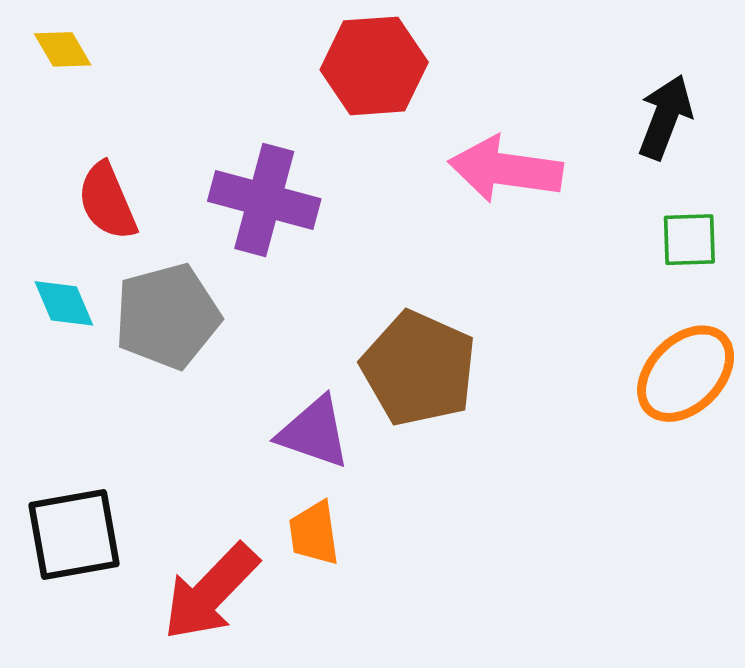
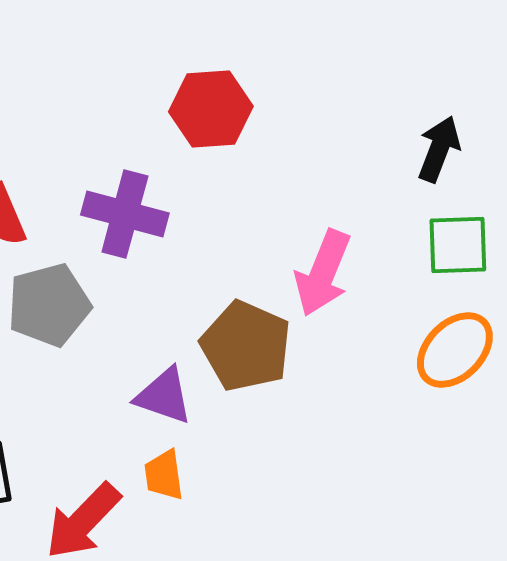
pink arrow: (506, 169) -> (323, 273), moved, turned -76
green square: (689, 240) -> (458, 245), size x1.4

